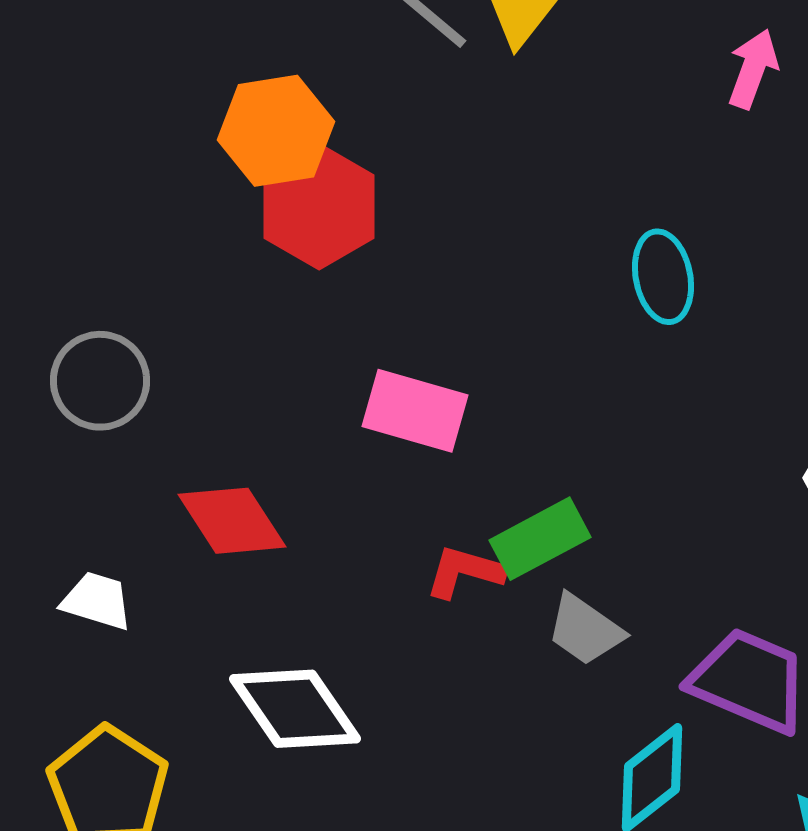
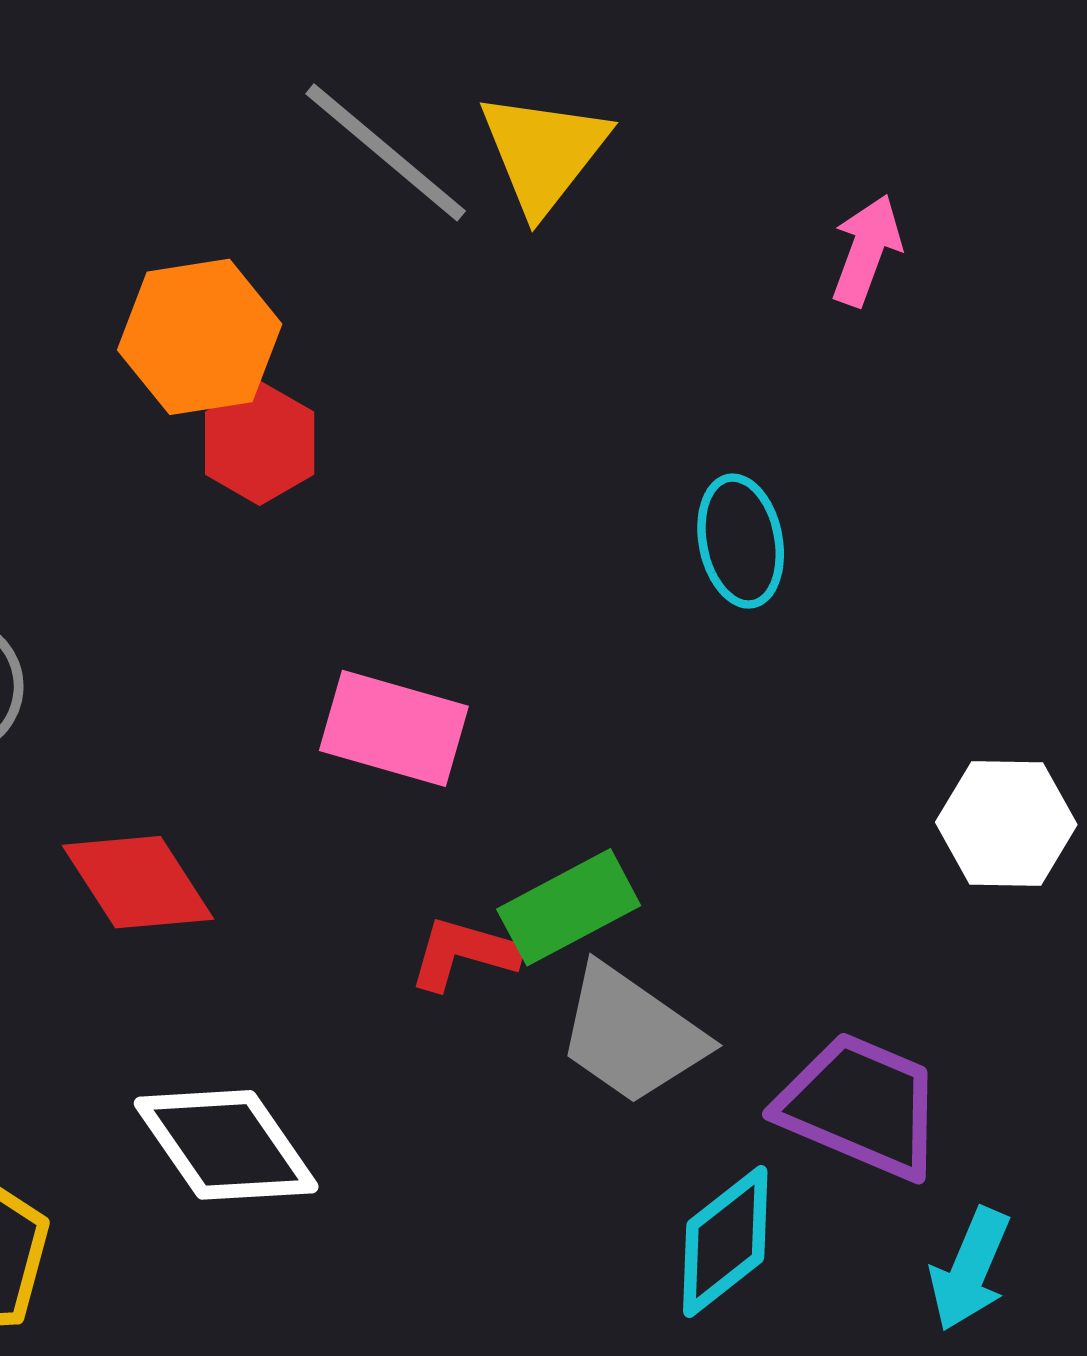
red hexagon: (319, 207) -> (260, 443), size x0.7
gray trapezoid: (585, 630) -> (632, 1035), size x1.4

